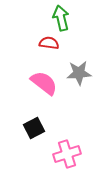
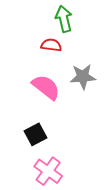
pink cross: (67, 154) -> (48, 171), moved, turned -36

